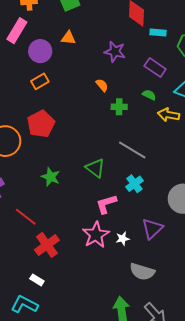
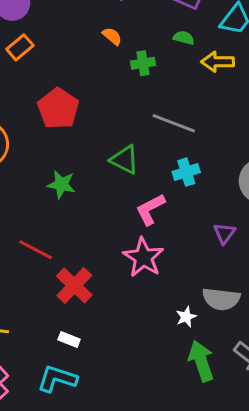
red pentagon: (41, 124) -> (58, 108), moved
cyan cross: (134, 184) -> (186, 172), turned 30
purple triangle: (152, 229) -> (224, 233), size x0.7
white star: (123, 239) -> (186, 317), moved

